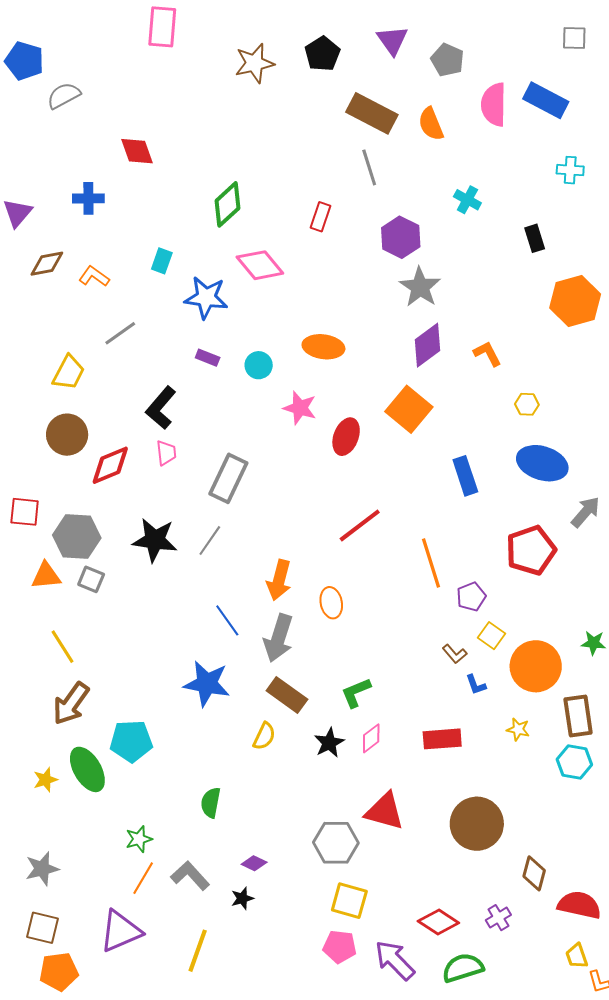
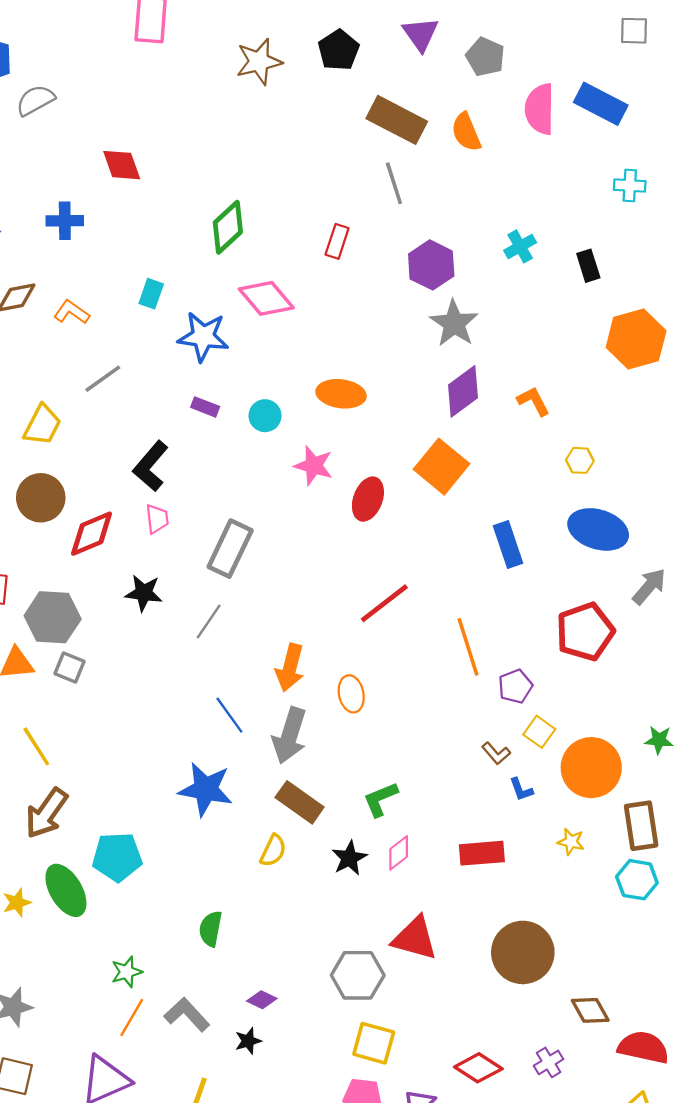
cyan cross: (467, 200) -> (520, 246), moved, turned 32
black star: (155, 540) -> (144, 593), moved, size x0.7
brown diamond: (534, 873) -> (590, 1010), turned -44

